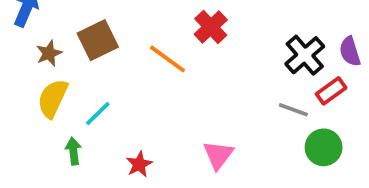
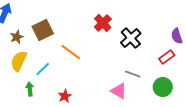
black cross: (305, 55) -> (131, 38), moved
orange line: (167, 59) -> (71, 52), moved
gray line: (293, 110) -> (133, 74), moved
pink triangle: (218, 155) -> (119, 91), moved, turned -36

